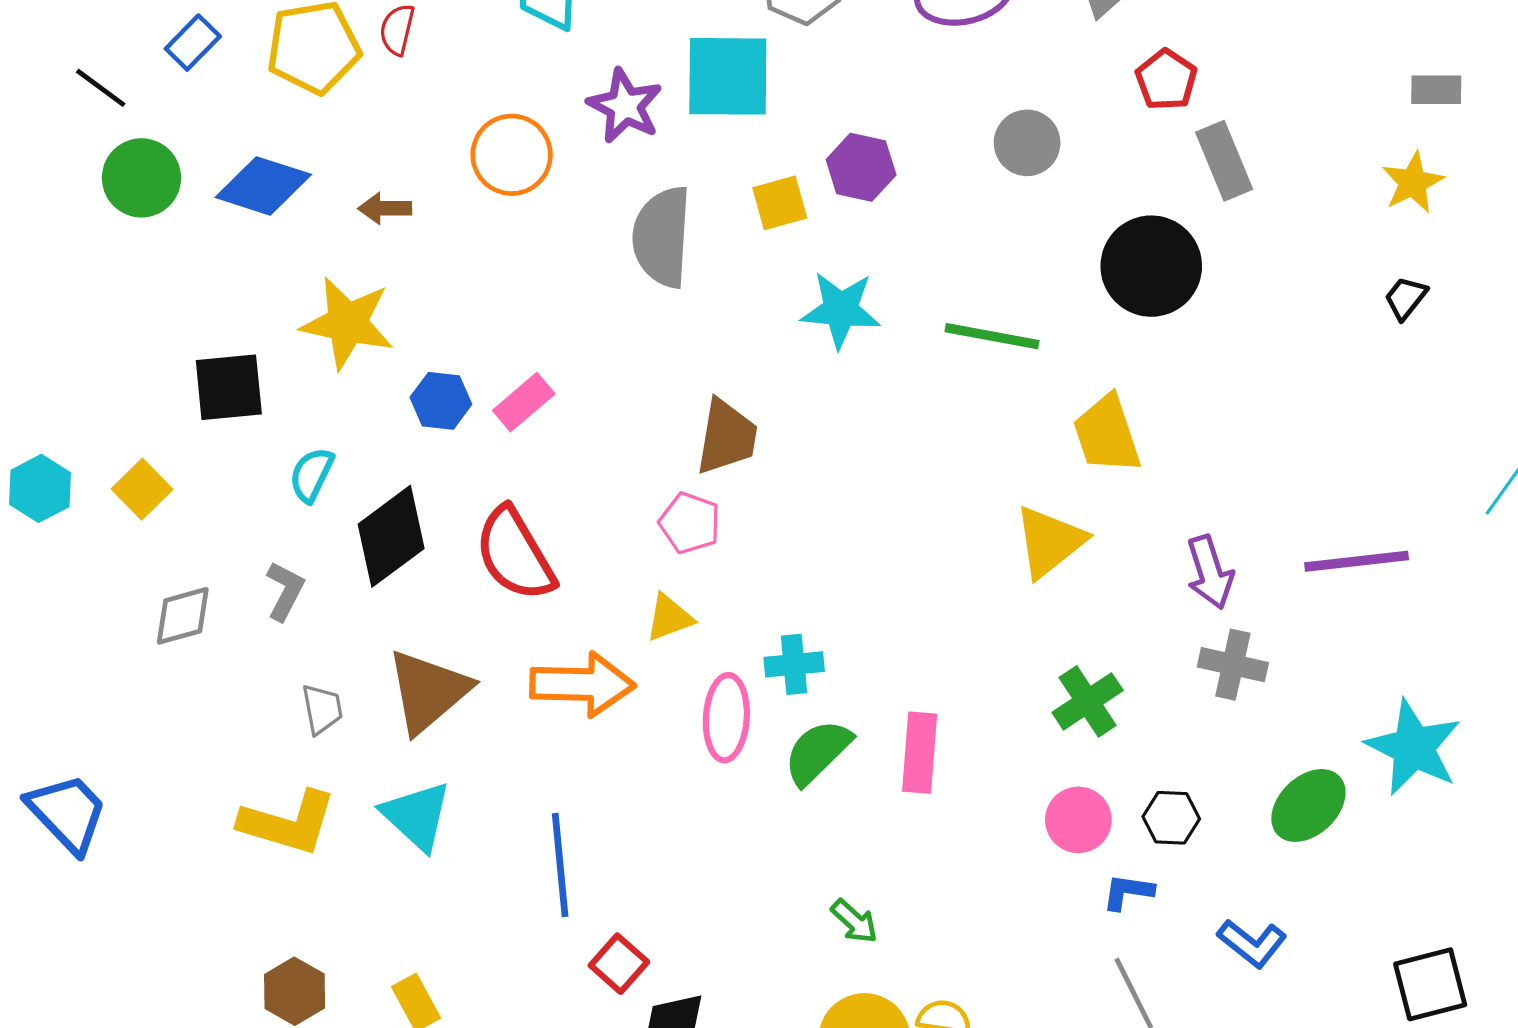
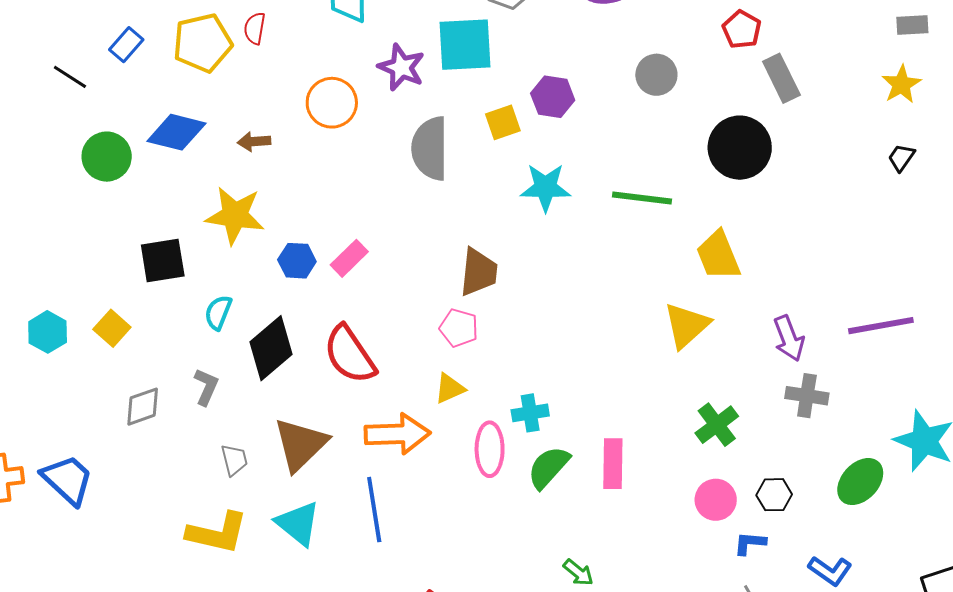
green circle: (141, 178) -> (107, 157), moved
blue trapezoid: (67, 813) -> (68, 480), moved
blue line: (560, 865) -> (374, 510), moved

